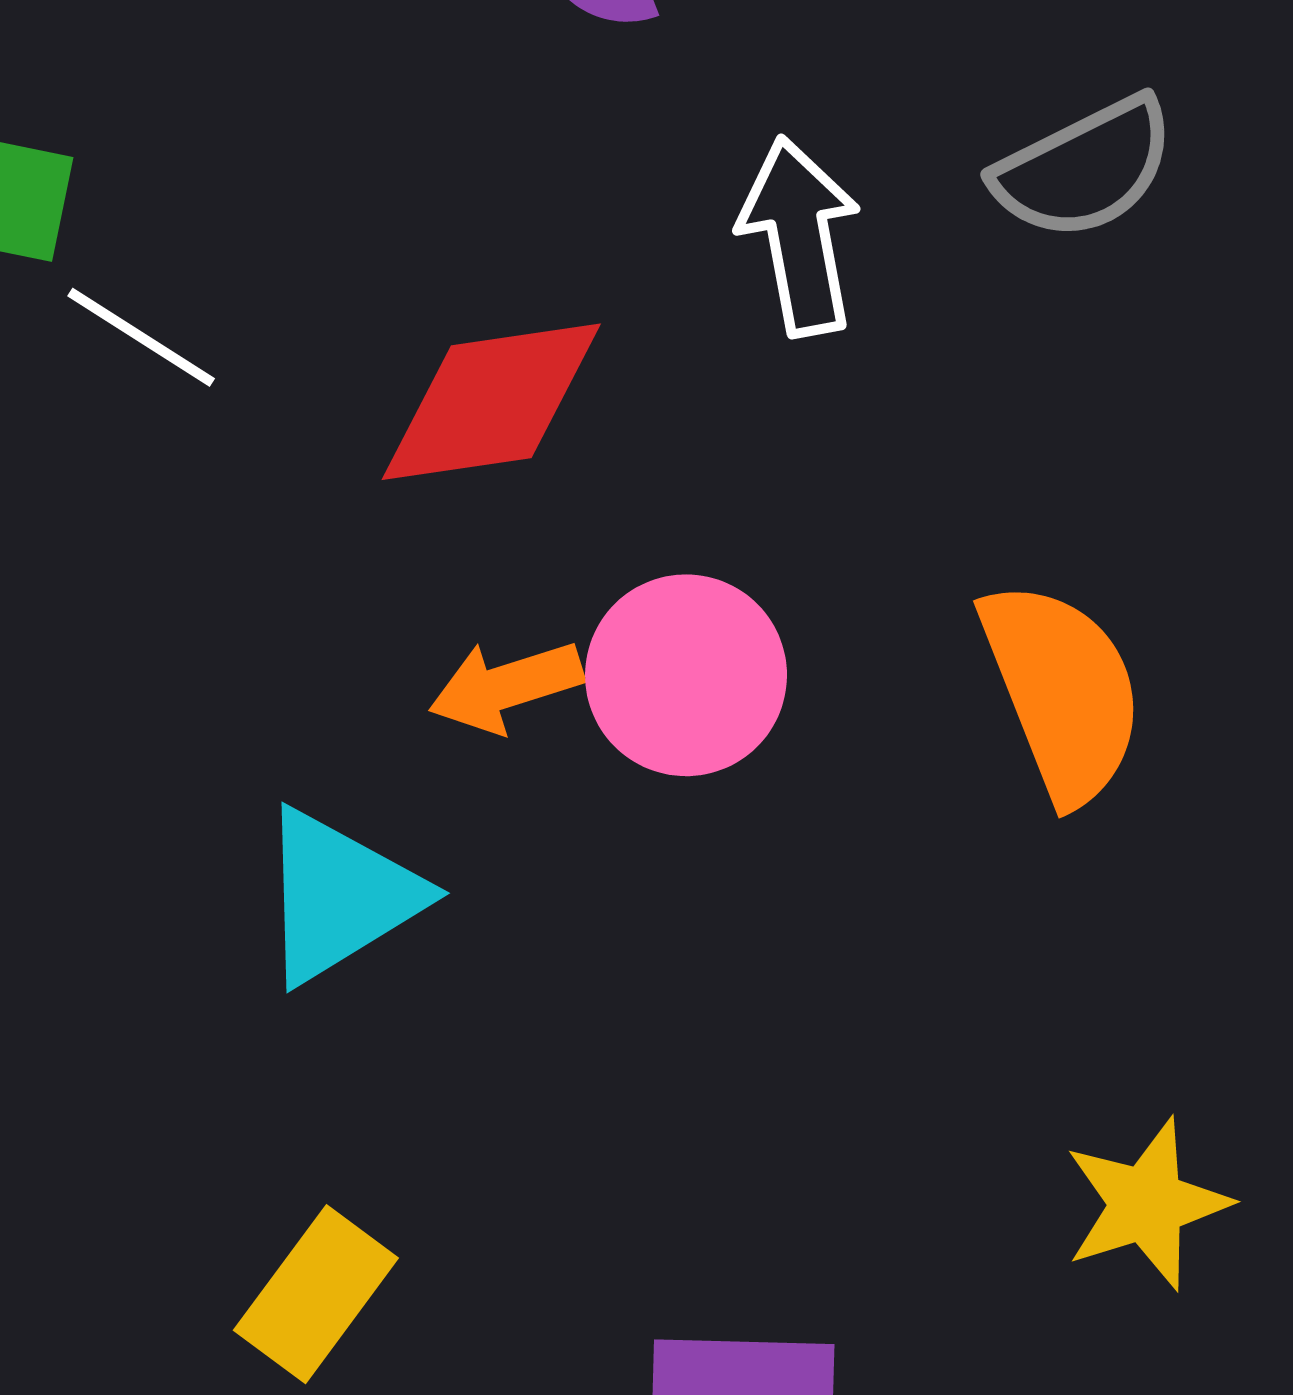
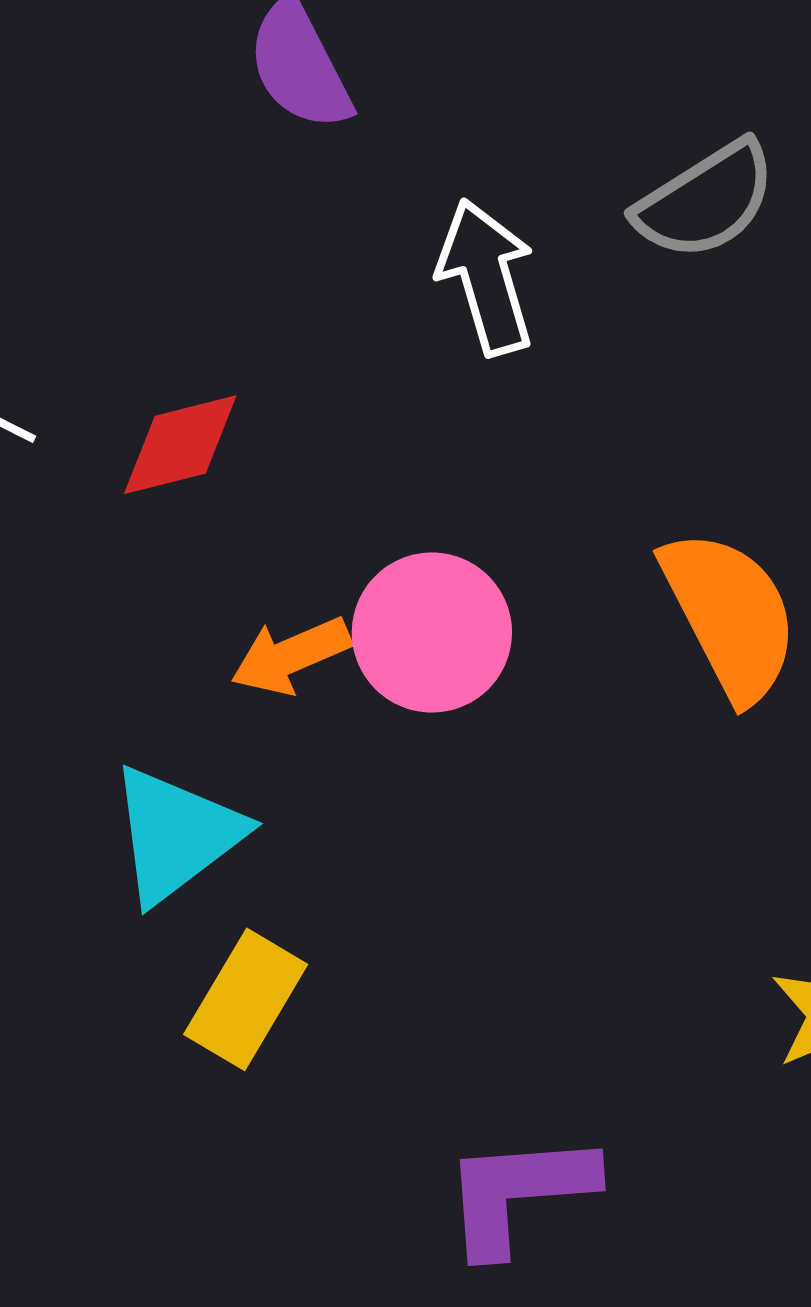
red diamond: (491, 402) -> (180, 445), moved, size x0.7
yellow rectangle: (316, 1294) -> (246, 999), moved

